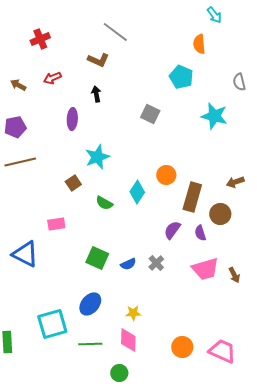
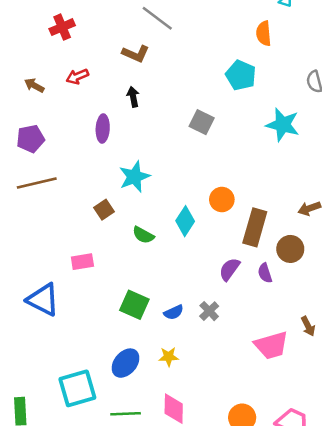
pink trapezoid: (205, 269) -> (271, 345), moved
yellow star: (133, 313) -> (169, 357), moved

